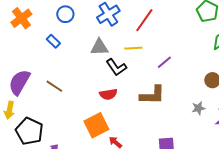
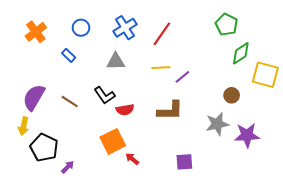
yellow line: (133, 48) -> (161, 68), moved
black L-shape: (116, 67) -> (105, 95), moved
gray star: (198, 108) -> (217, 124), size x1.6

